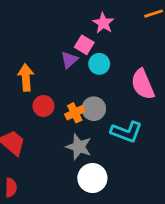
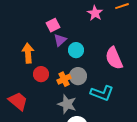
pink star: (103, 23) -> (95, 13), moved
pink square: (84, 45) -> (53, 25), moved, turned 32
cyan circle: (99, 64) -> (76, 50), moved

